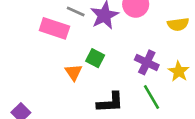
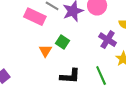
purple cross: (147, 62) -> (108, 40), moved

